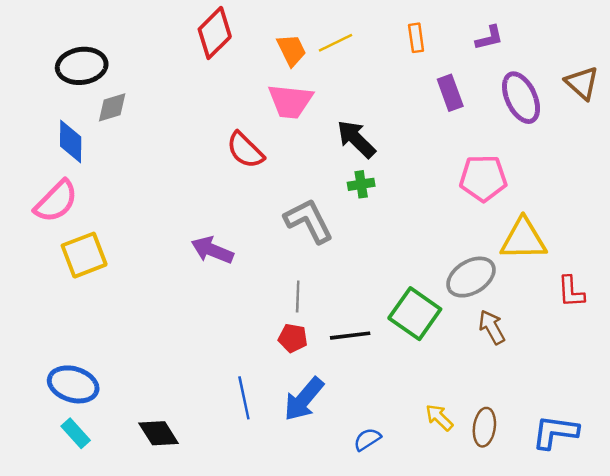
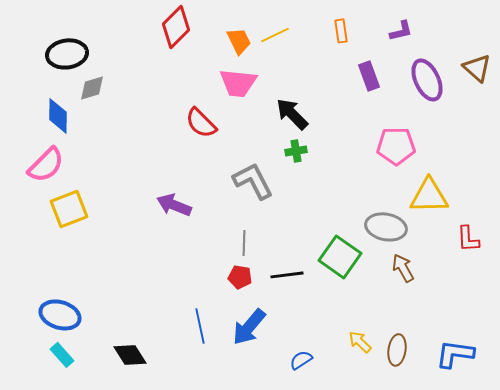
gray ellipse: (471, 277) -> (386, 227), turned 42

